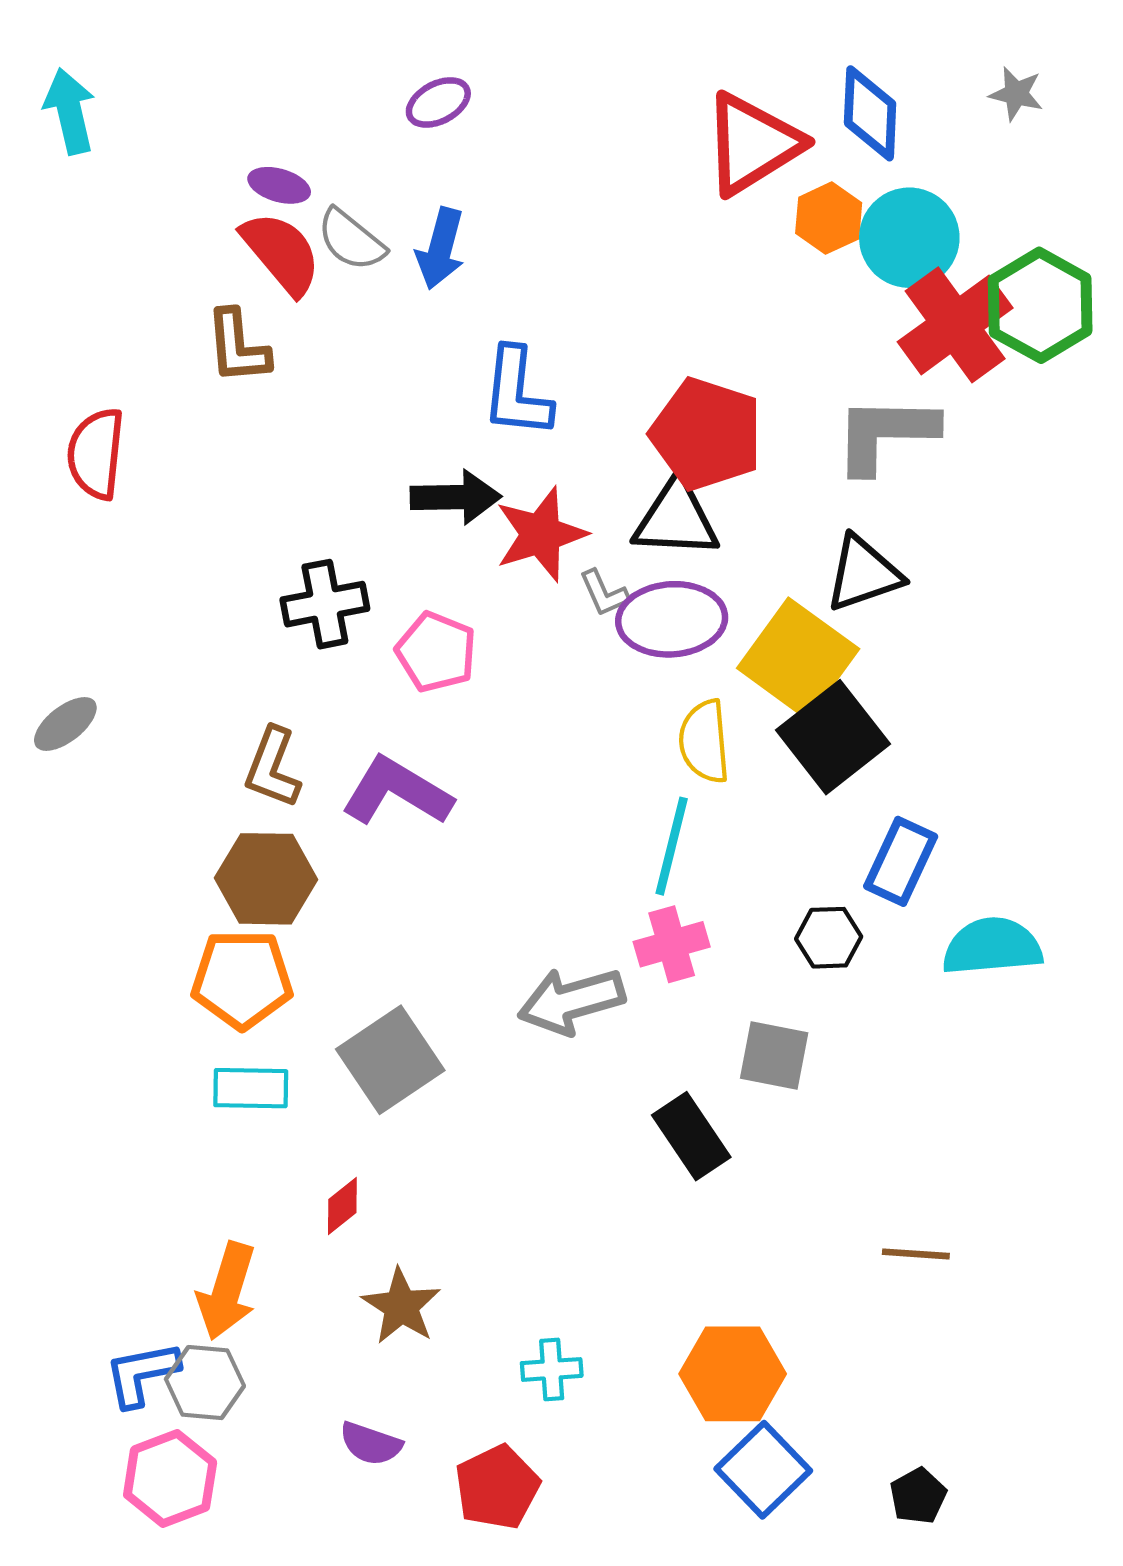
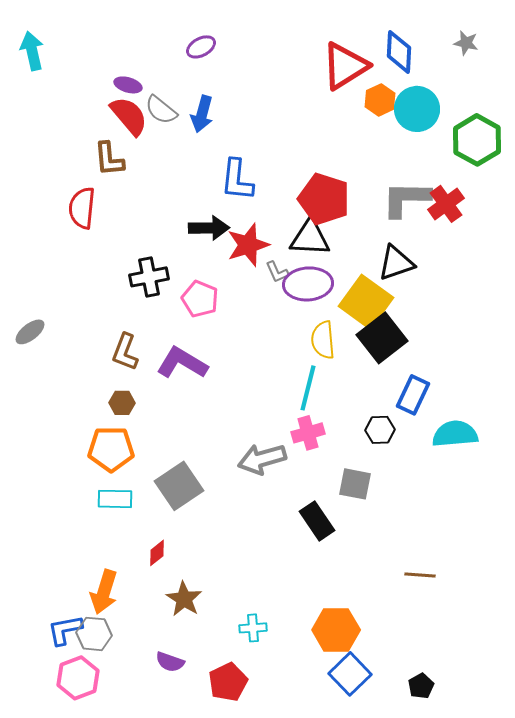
red cross: (955, 325) -> (446, 204), moved, size x0.7
red semicircle: (96, 454) -> (82, 208), moved
brown hexagon: (266, 879) -> (122, 403), size x0.6

